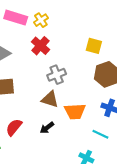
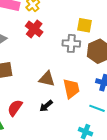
gray cross: (57, 75) -> (71, 43), moved, turned 30
orange trapezoid: (75, 111) -> (71, 89), turned -95

